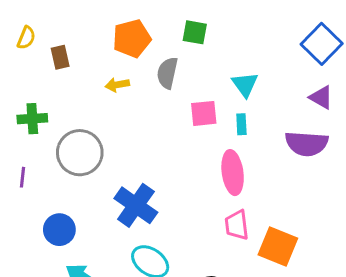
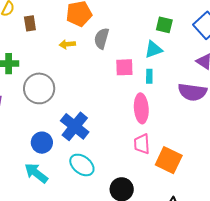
green square: (195, 32) -> (164, 25), moved
cyan triangle: (245, 84) -> (153, 50), turned 42
blue circle: (59, 230) -> (42, 143), moved

